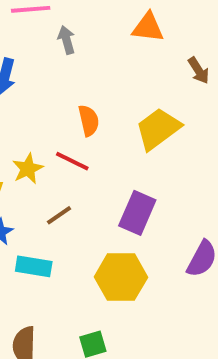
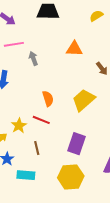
brown line: (59, 215) -> (37, 148), turned -64

